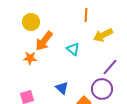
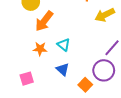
cyan triangle: (73, 49) -> (64, 45), moved
orange star: (30, 58) -> (40, 49), moved

